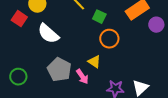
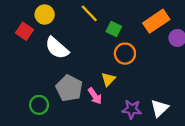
yellow triangle: (94, 62) -> (108, 79), turned 40
green circle: (18, 77) -> (39, 105), moved

